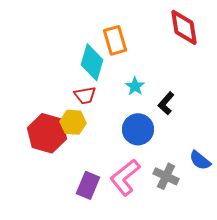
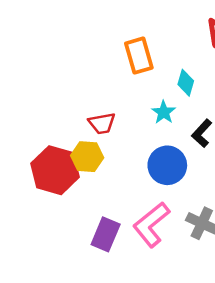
cyan diamond: (92, 62) -> (186, 83), moved, size x0.6

